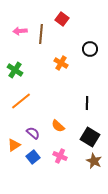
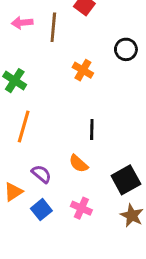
orange line: (21, 101) -> (24, 126), turned -35
black line: (87, 103) -> (92, 129), moved
black square: (90, 137) -> (126, 180), turned 30

